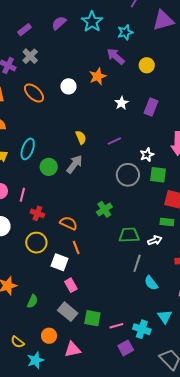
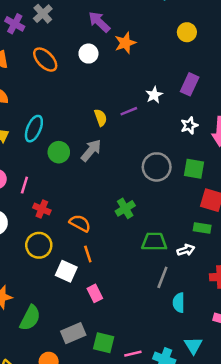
purple arrow: (116, 56) -> (99, 22), moved
white star: (121, 103) -> (154, 95), moved
purple line: (114, 141) -> (129, 111), moved
white star: (147, 155) -> (189, 125), moved
cyan semicircle: (151, 283) -> (179, 303), turned 35
pink rectangle: (71, 285) -> (95, 293), moved
green semicircle: (32, 301) -> (30, 318), size x1.5
gray rectangle: (68, 312) -> (73, 333), turned -66

